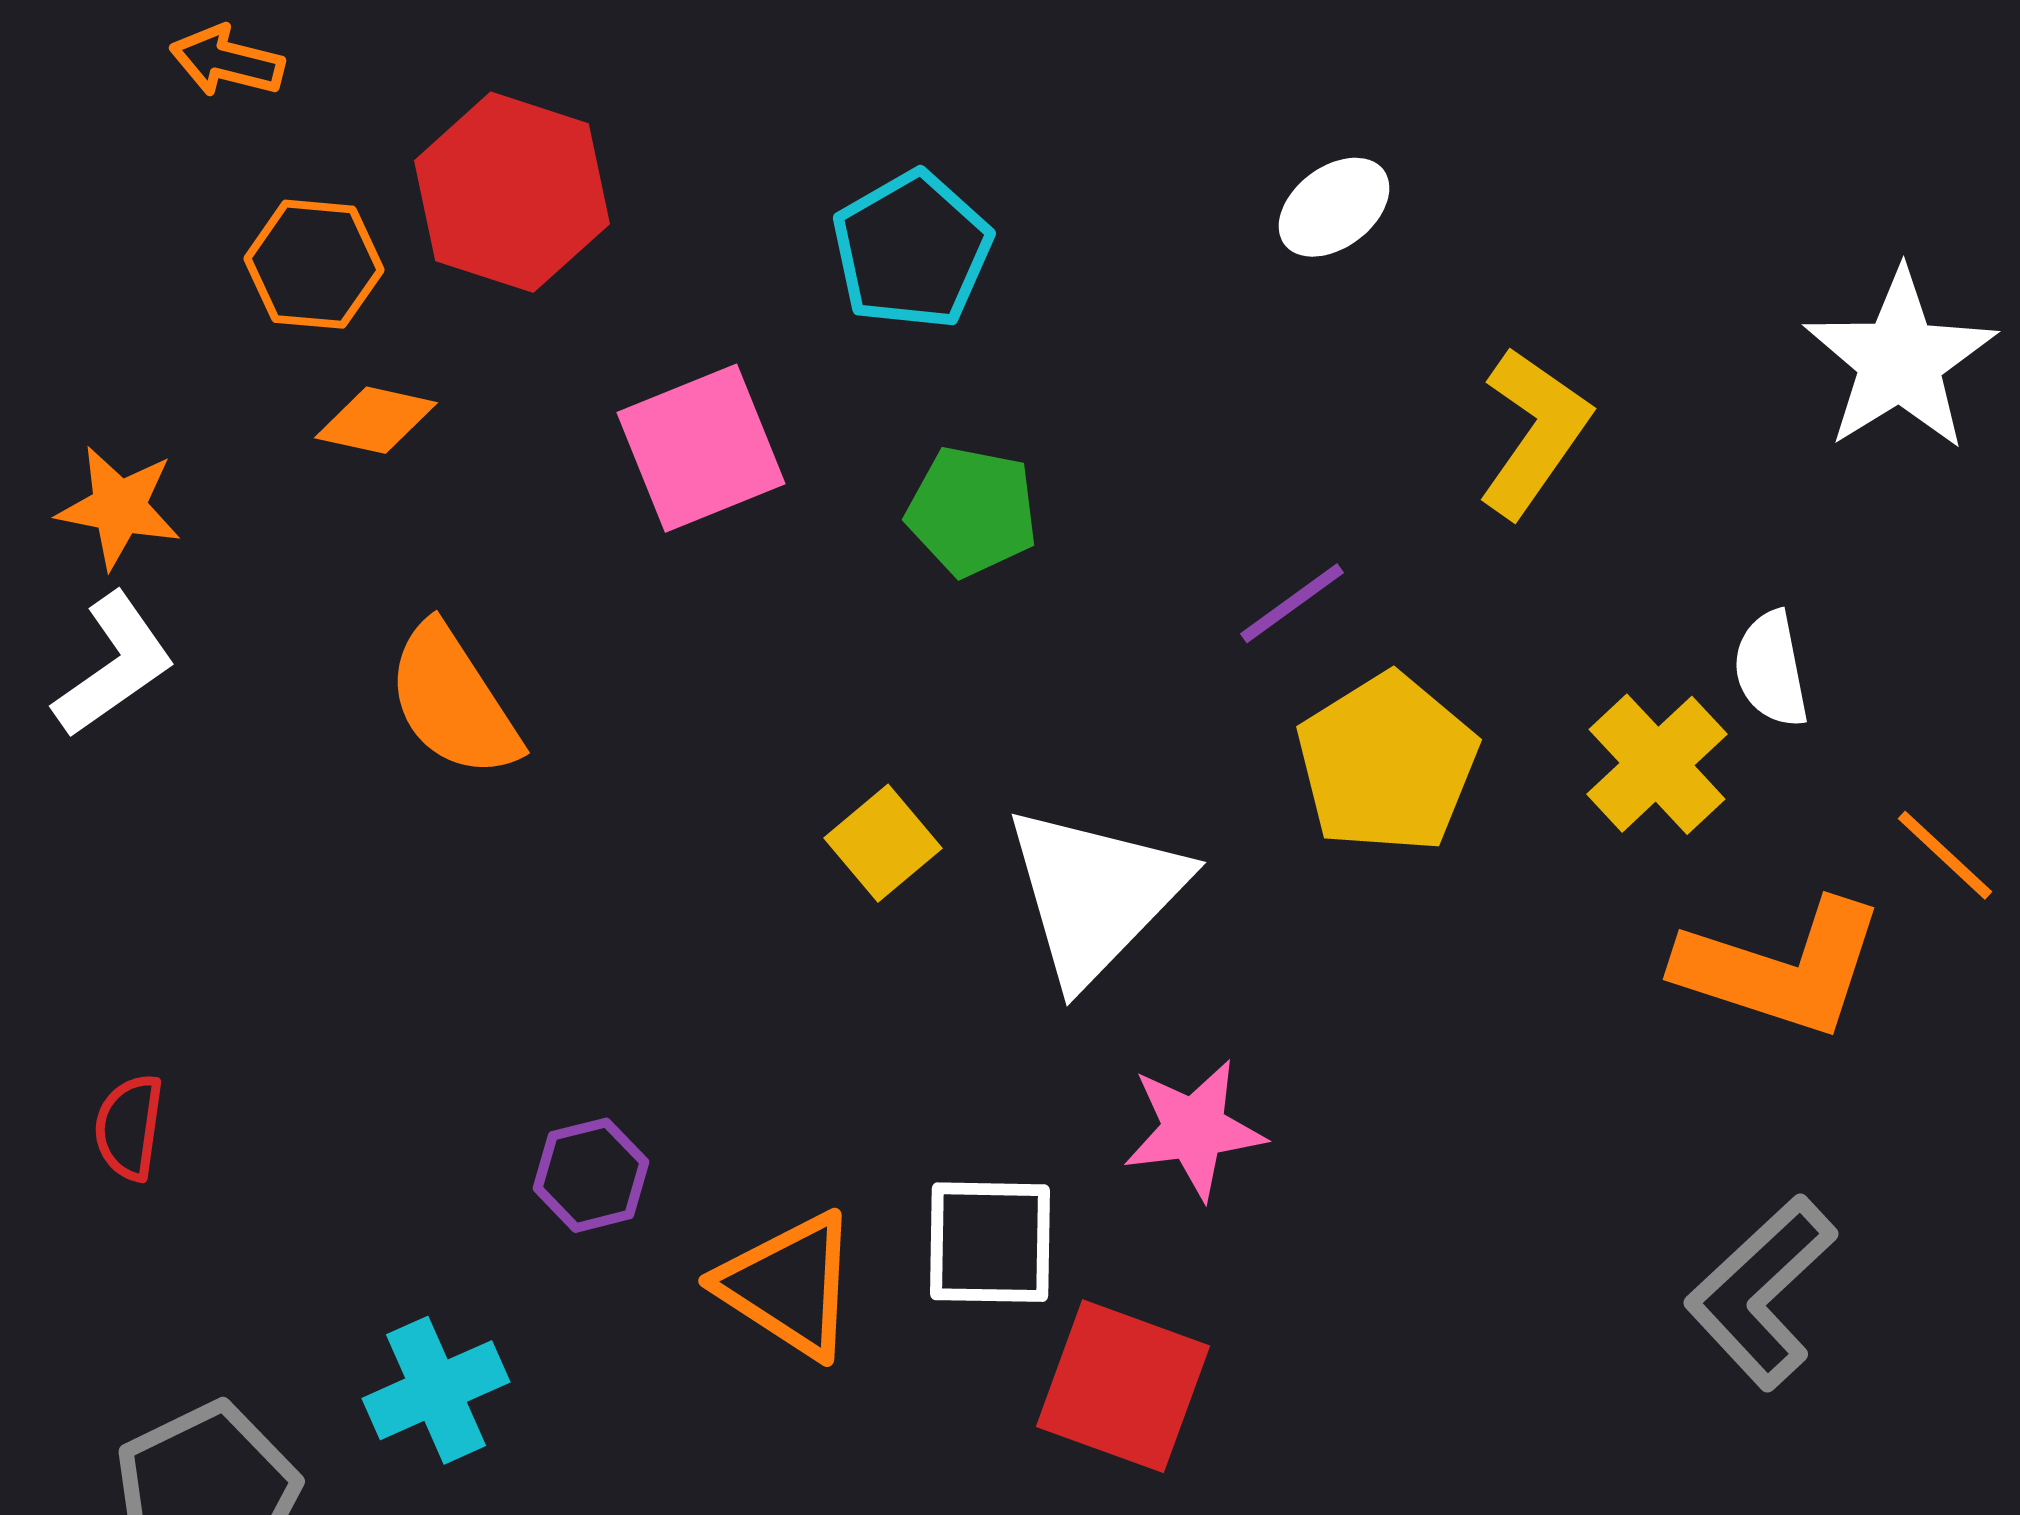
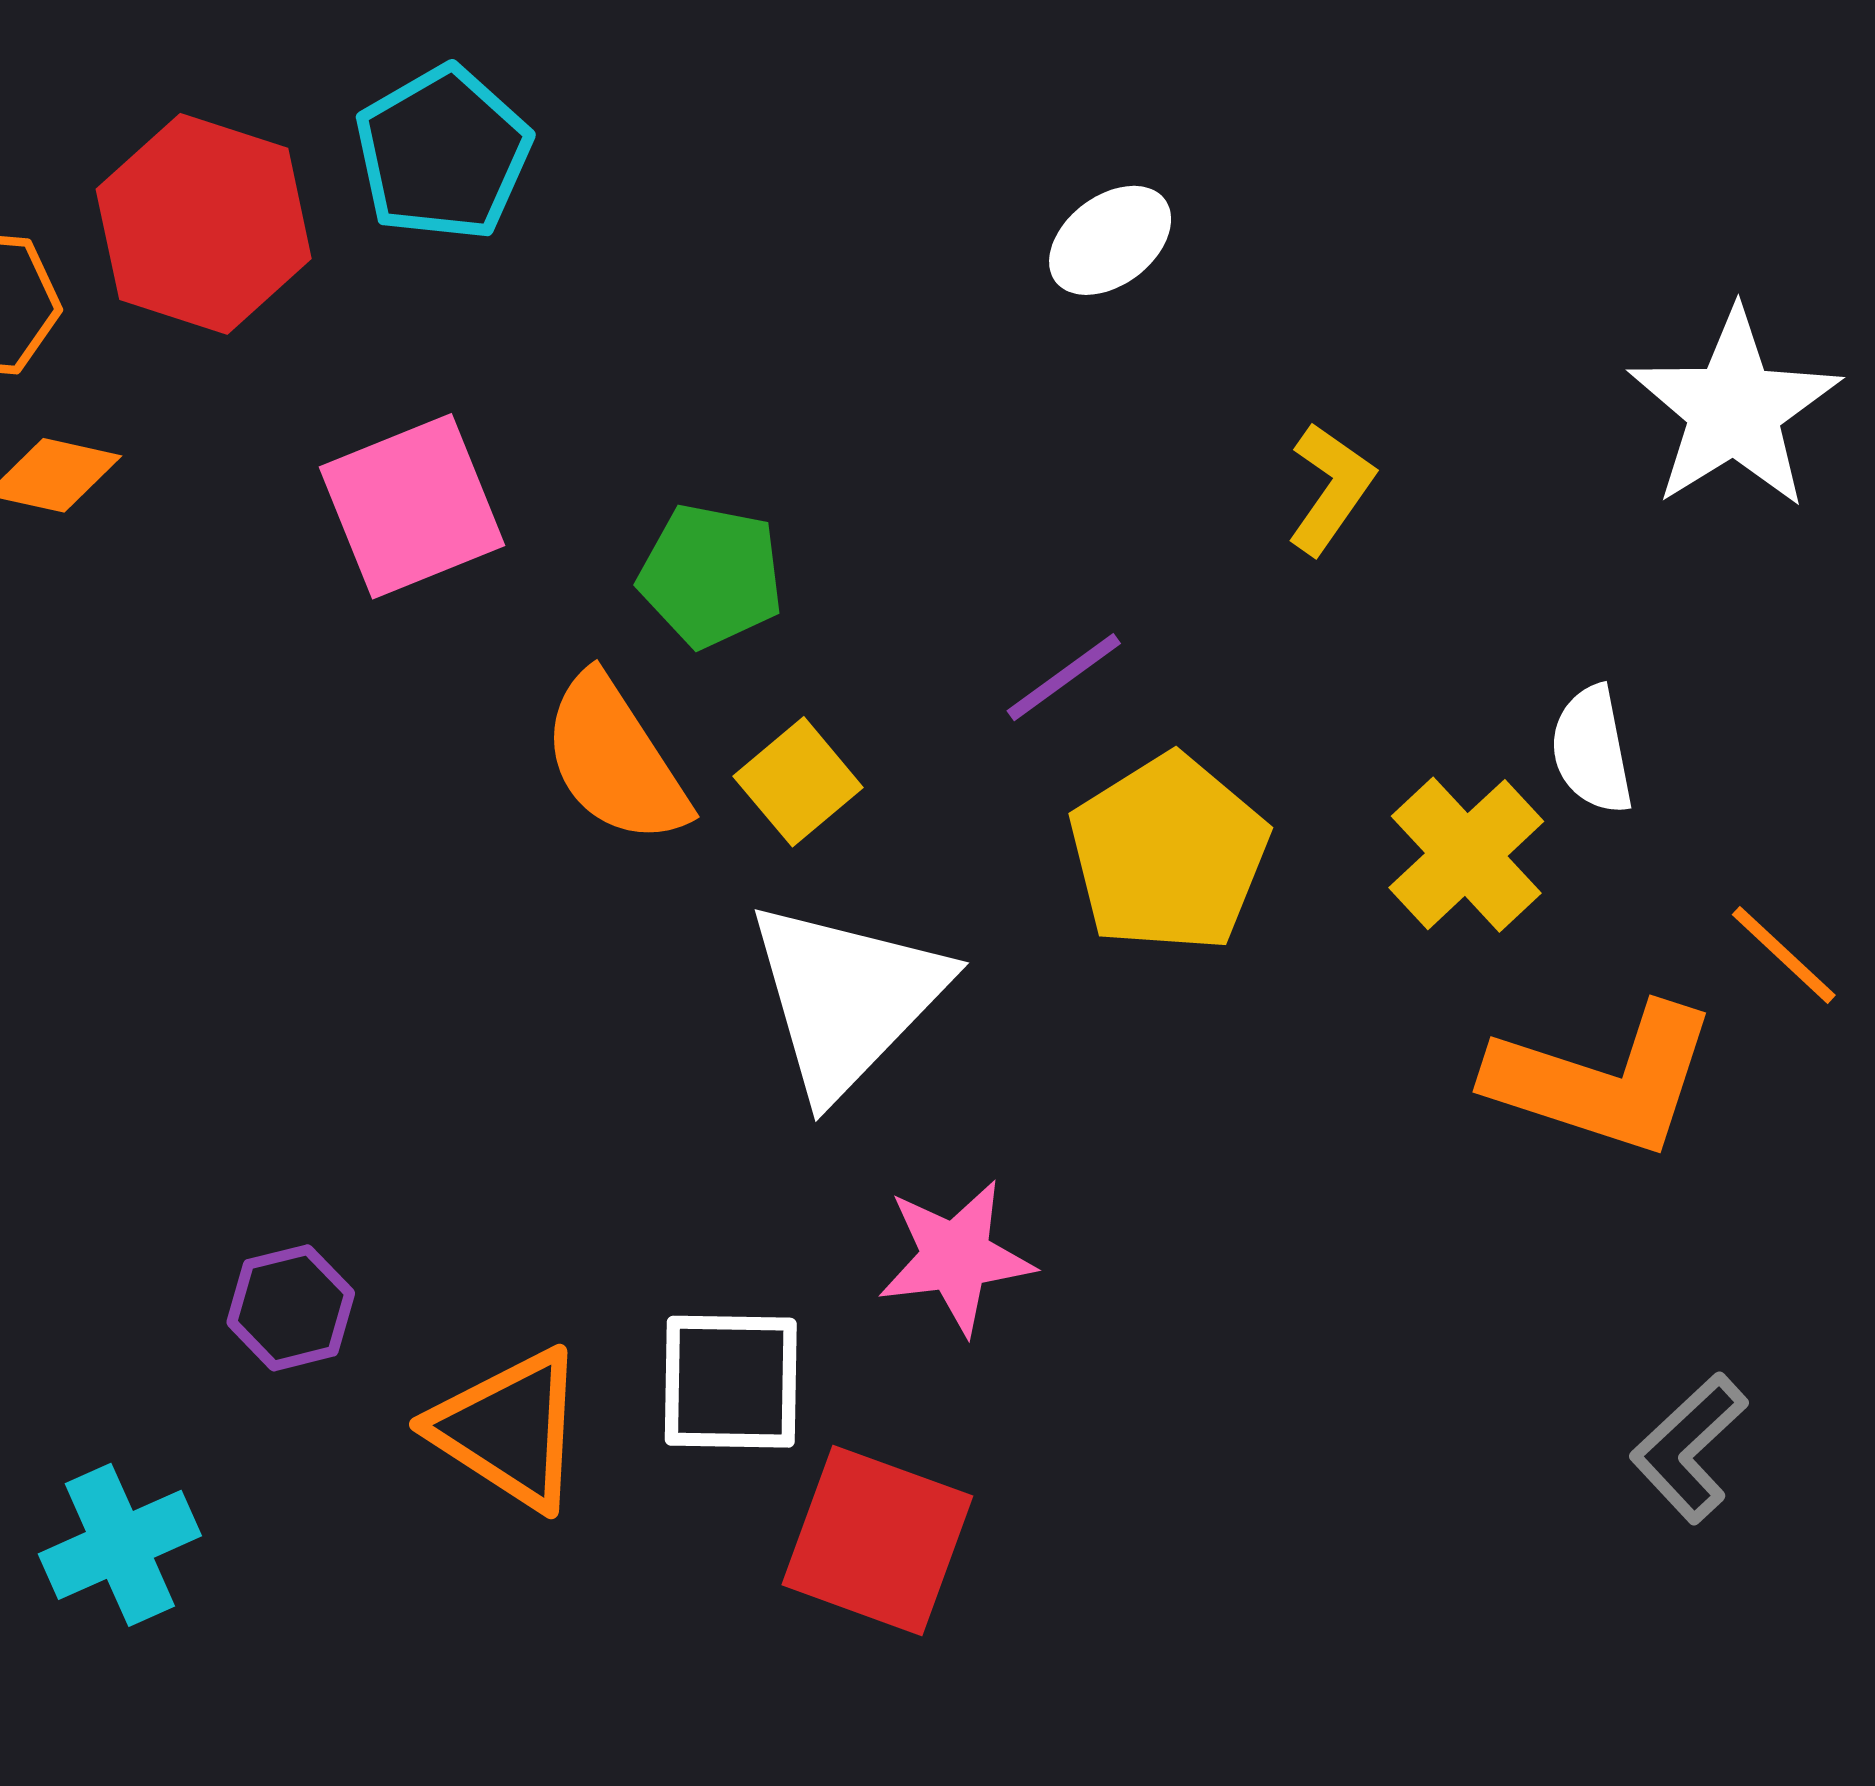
cyan pentagon: (912, 250) -> (443, 153), moved
yellow L-shape: (1534, 432) -> (1331, 488), size x0.7
orange semicircle: (453, 701) -> (615, 760), moved
yellow square: (883, 843) -> (798, 782), moved
gray L-shape: (1761, 1292) -> (1689, 1448), moved, size x0.7

